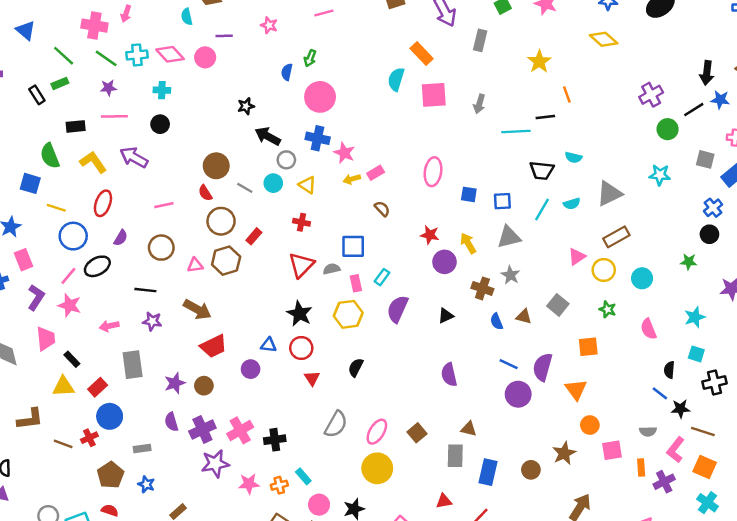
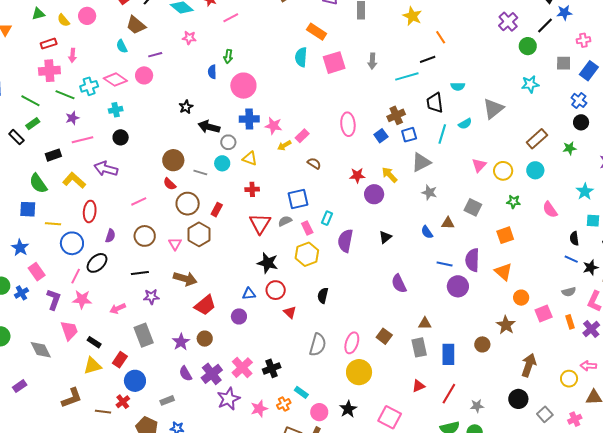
black trapezoid: (542, 170) -> (435, 103), turned 90
blue square: (469, 194) -> (381, 136), turned -32
brown rectangle: (616, 237) -> (537, 139), moved
pink triangle: (195, 265) -> (175, 244), turned -40
brown cross: (482, 288) -> (396, 115), moved, turned -30

